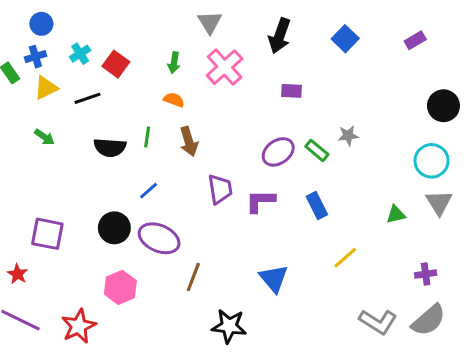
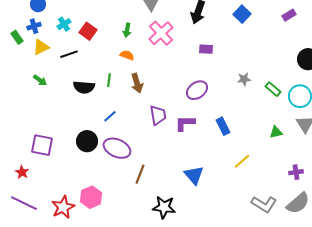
green rectangle: (317, 150) -> (273, 89), moved
pink hexagon: (120, 287) -> (91, 197), moved

